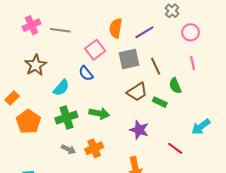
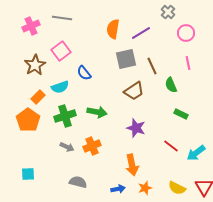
gray line: (60, 30) -> (62, 18), moved
pink square: (95, 50) -> (61, 51), moved
cyan semicircle: (61, 88) -> (60, 87), turned 30
orange rectangle: (12, 98) -> (38, 97), moved
green rectangle: (160, 102) -> (181, 114), moved
cyan arrow: (201, 127) -> (196, 153), moved

